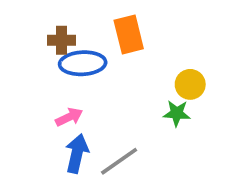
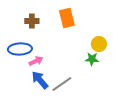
blue ellipse: (83, 63) -> (20, 49), moved
blue arrow: (77, 154) -> (40, 80), turned -54

